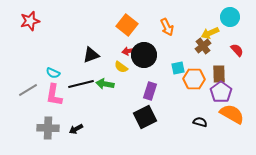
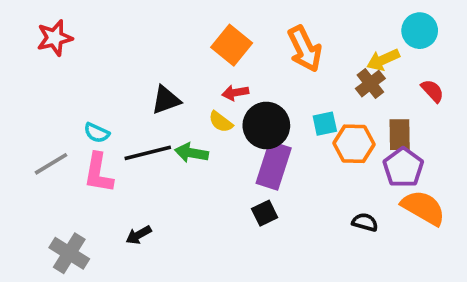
orange arrow: (167, 27) -> (305, 49), size x1.4
black circle: (144, 55) -> (266, 125), moved
purple rectangle: (150, 91) -> (274, 166), size x1.4
black square: (145, 117) -> (265, 213), size x0.6
gray cross: (48, 128) -> (69, 253), moved, turned 30

